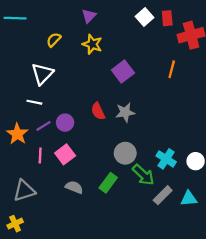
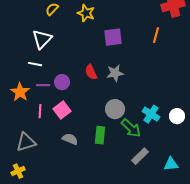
purple square: (123, 72) -> (113, 37), turned 30
purple line: (43, 126) -> (43, 85), turned 32
green rectangle: (108, 183) -> (100, 135), turned -30
gray rectangle: (163, 195) -> (140, 156), moved
cyan triangle: (189, 199) -> (171, 164), moved

